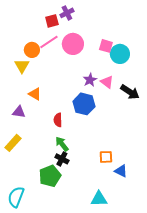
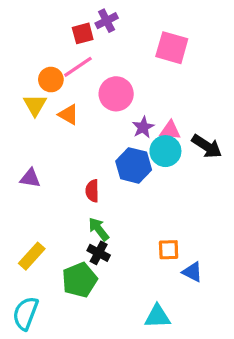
pink circle: (73, 44) -> (116, 94), moved
pink square: (106, 46) -> (172, 48), moved, size x1.5
cyan circle: (120, 54) -> (165, 151), moved
pink triangle: (107, 82) -> (170, 130), turned -32
orange triangle: (35, 94) -> (68, 115), moved
yellow rectangle: (13, 143) -> (32, 256), moved

